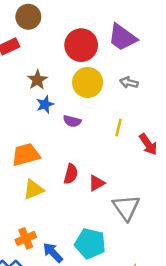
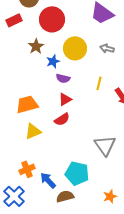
red circle: (81, 45) -> (52, 19), moved
blue star: (45, 104) -> (53, 61), moved
red semicircle: (71, 174) -> (62, 119), turned 42
red triangle: (97, 183) -> (65, 99), moved

